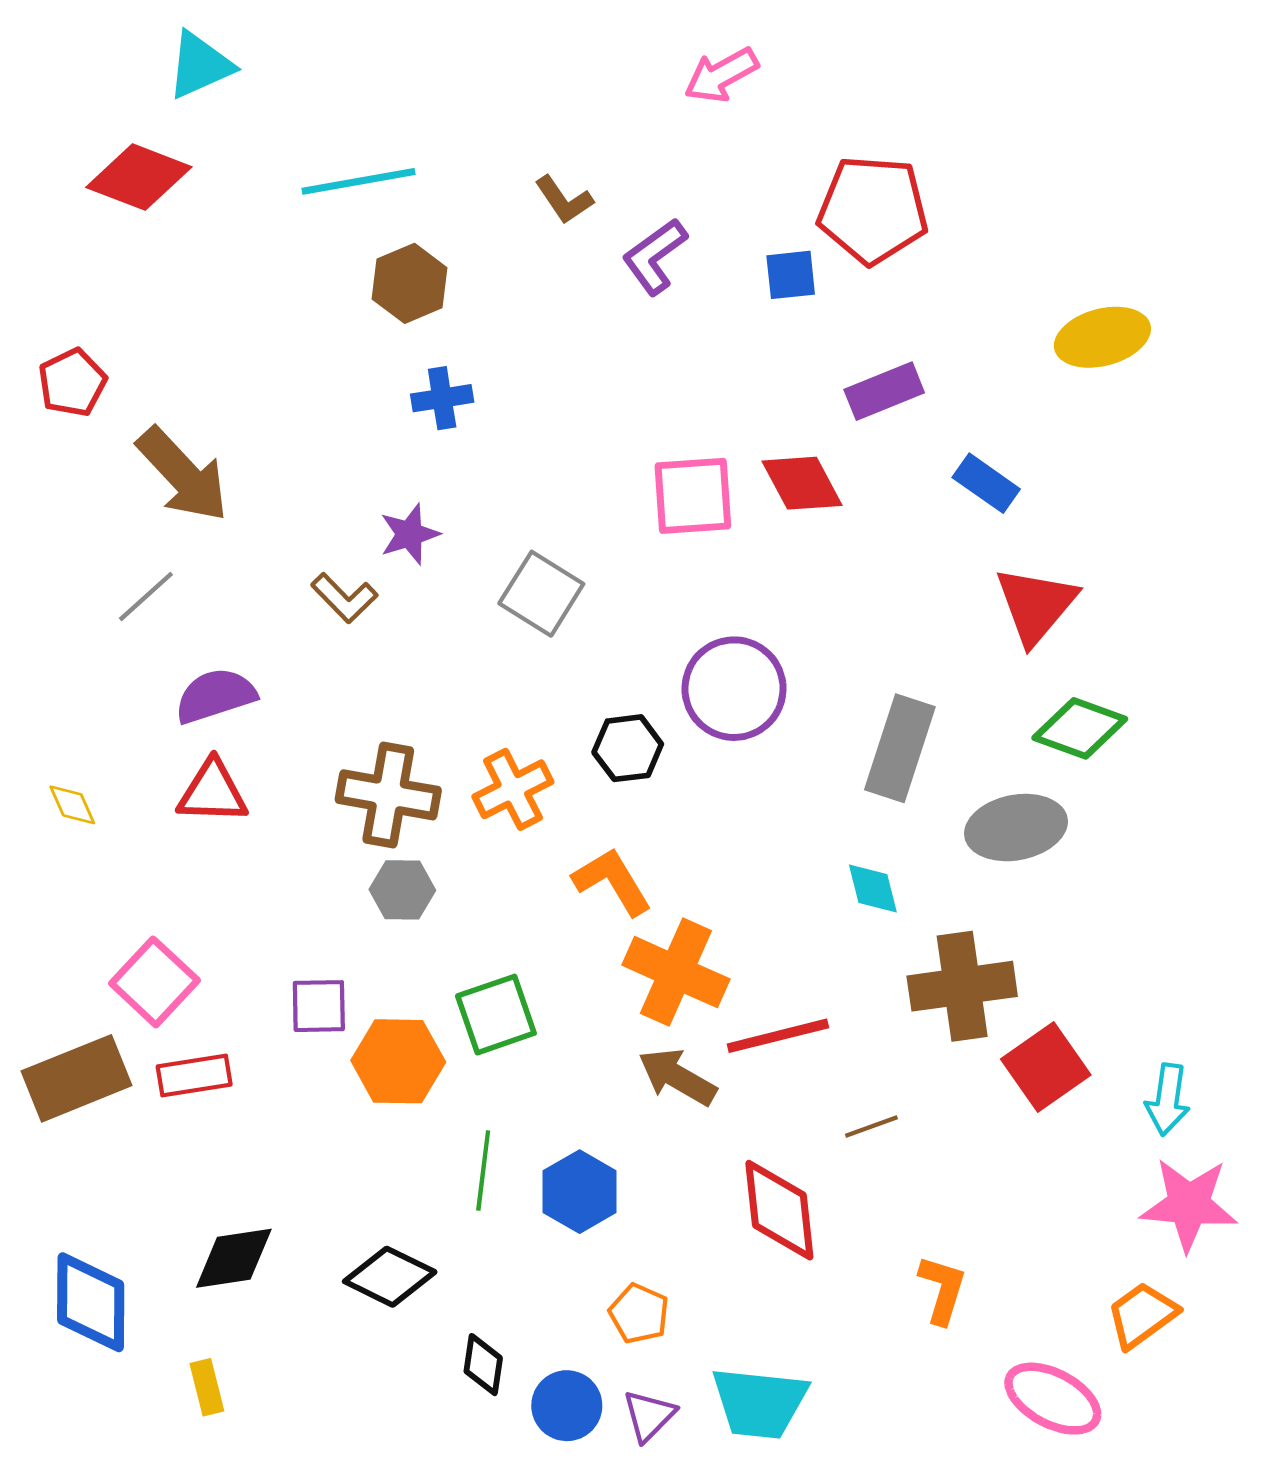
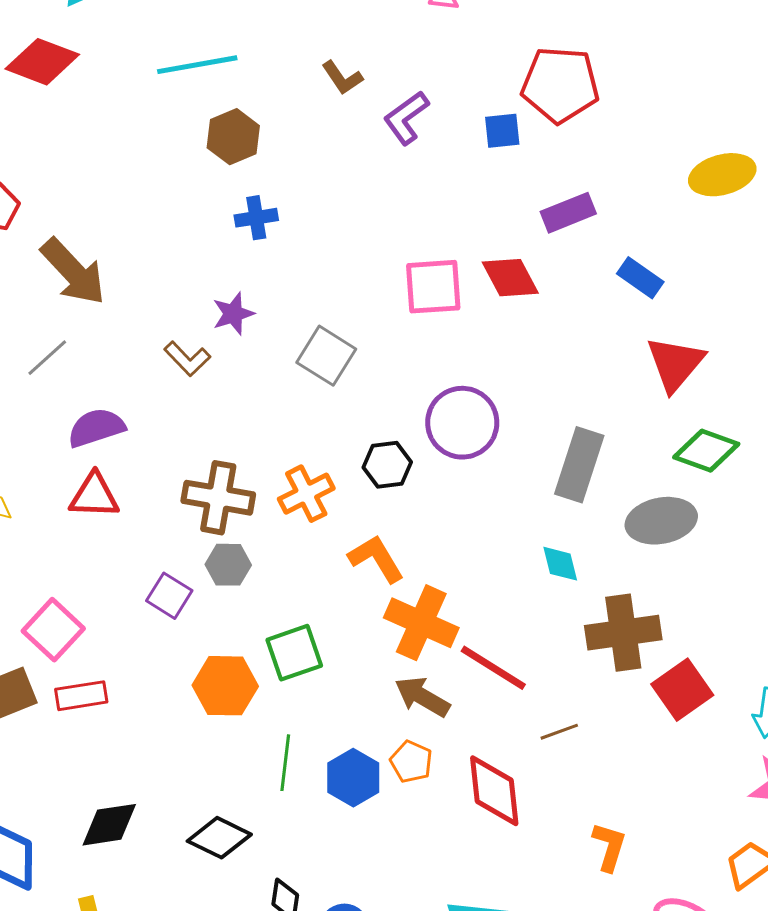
purple square: (319, 1006) -> (169, 596), moved, turned 33
red line: (778, 1036) -> (493, 668), turned 46
orange pentagon: (639, 1314) -> (411, 762), moved

